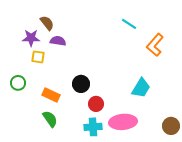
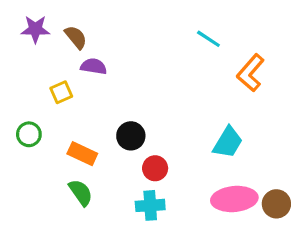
purple star: (31, 38) -> (35, 29), moved
yellow square: (38, 57) -> (61, 92), turned -32
pink ellipse: (123, 122) -> (234, 199), moved

